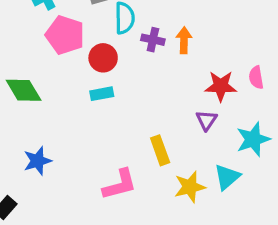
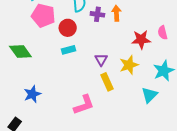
purple triangle: (206, 120) -> (101, 60), moved
yellow star: (190, 187) -> (129, 65), moved

